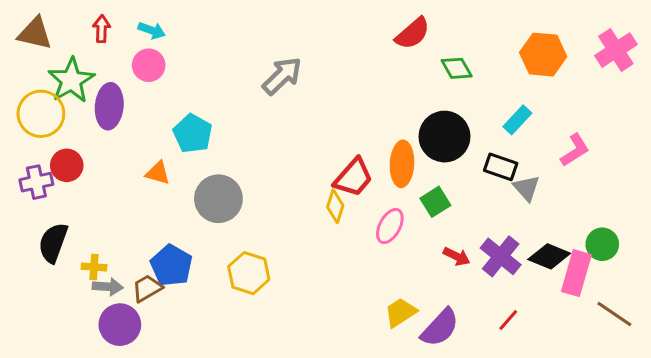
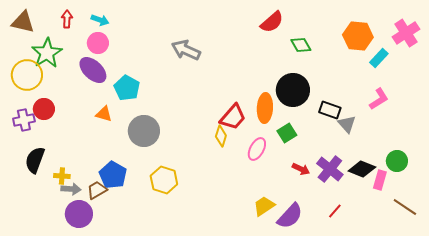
gray arrow: (282, 76) -> (186, 50), turned -112
purple ellipse: (109, 106) -> (93, 70), moved, turned -52
cyan rectangle: (517, 120) -> (379, 58), moved
pink rectangle: (576, 273) -> (380, 180), size x0.7

